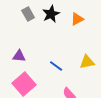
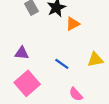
orange triangle: (77, 19) -> (73, 24), moved

